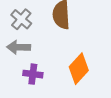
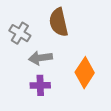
gray arrow: (19, 47) -> (40, 58), moved

